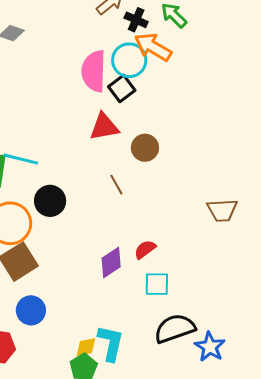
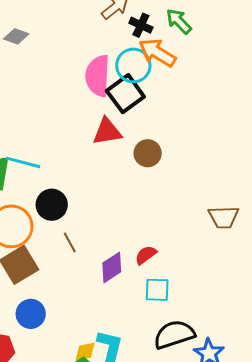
black square: (122, 89) -> (125, 94), size x1.4
brown line: (116, 185) -> (70, 243), moved

